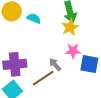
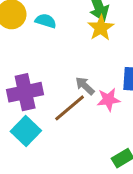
pink star: (73, 51) -> (109, 100), moved

